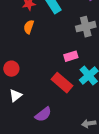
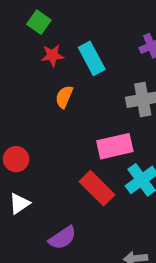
orange semicircle: (29, 27) -> (64, 97), moved
pink rectangle: (71, 56) -> (115, 146), size x1.5

